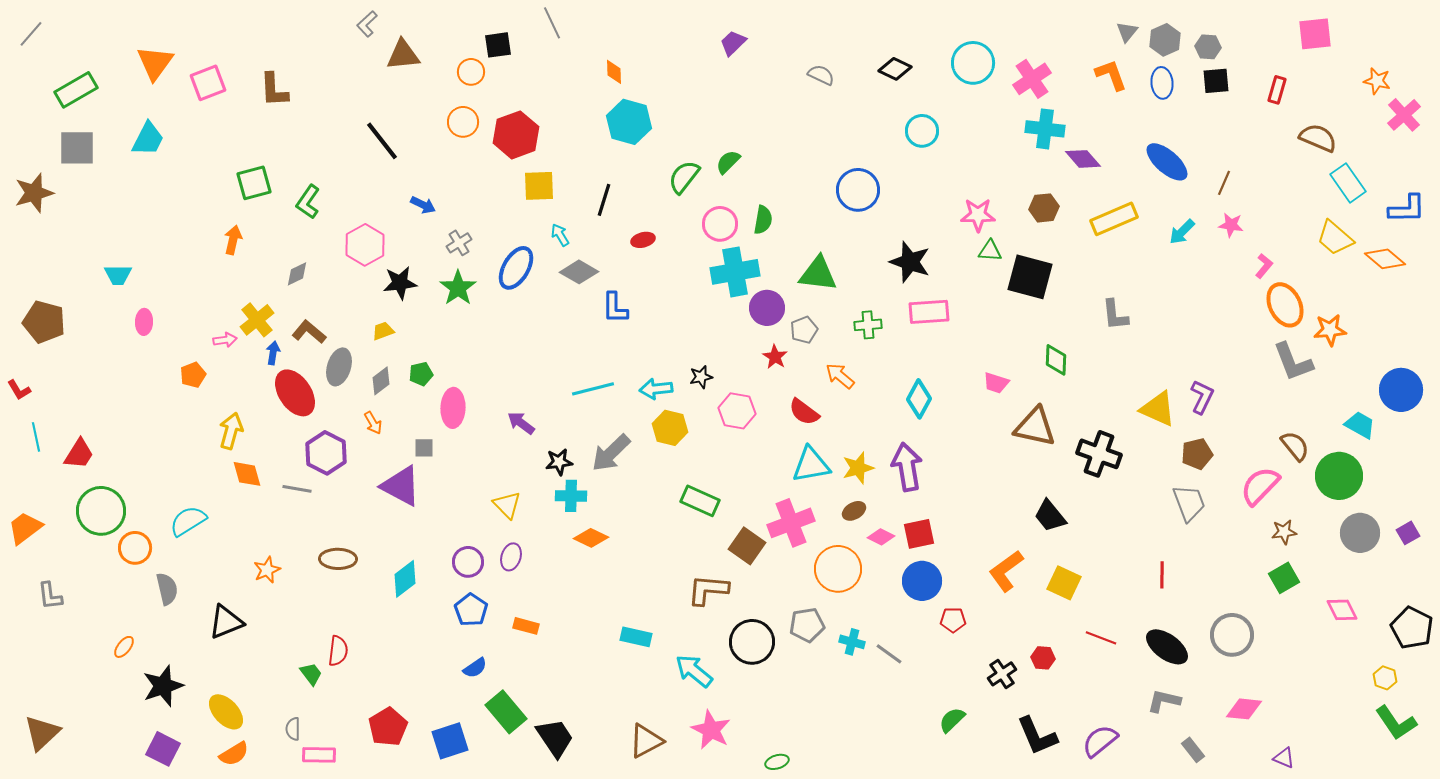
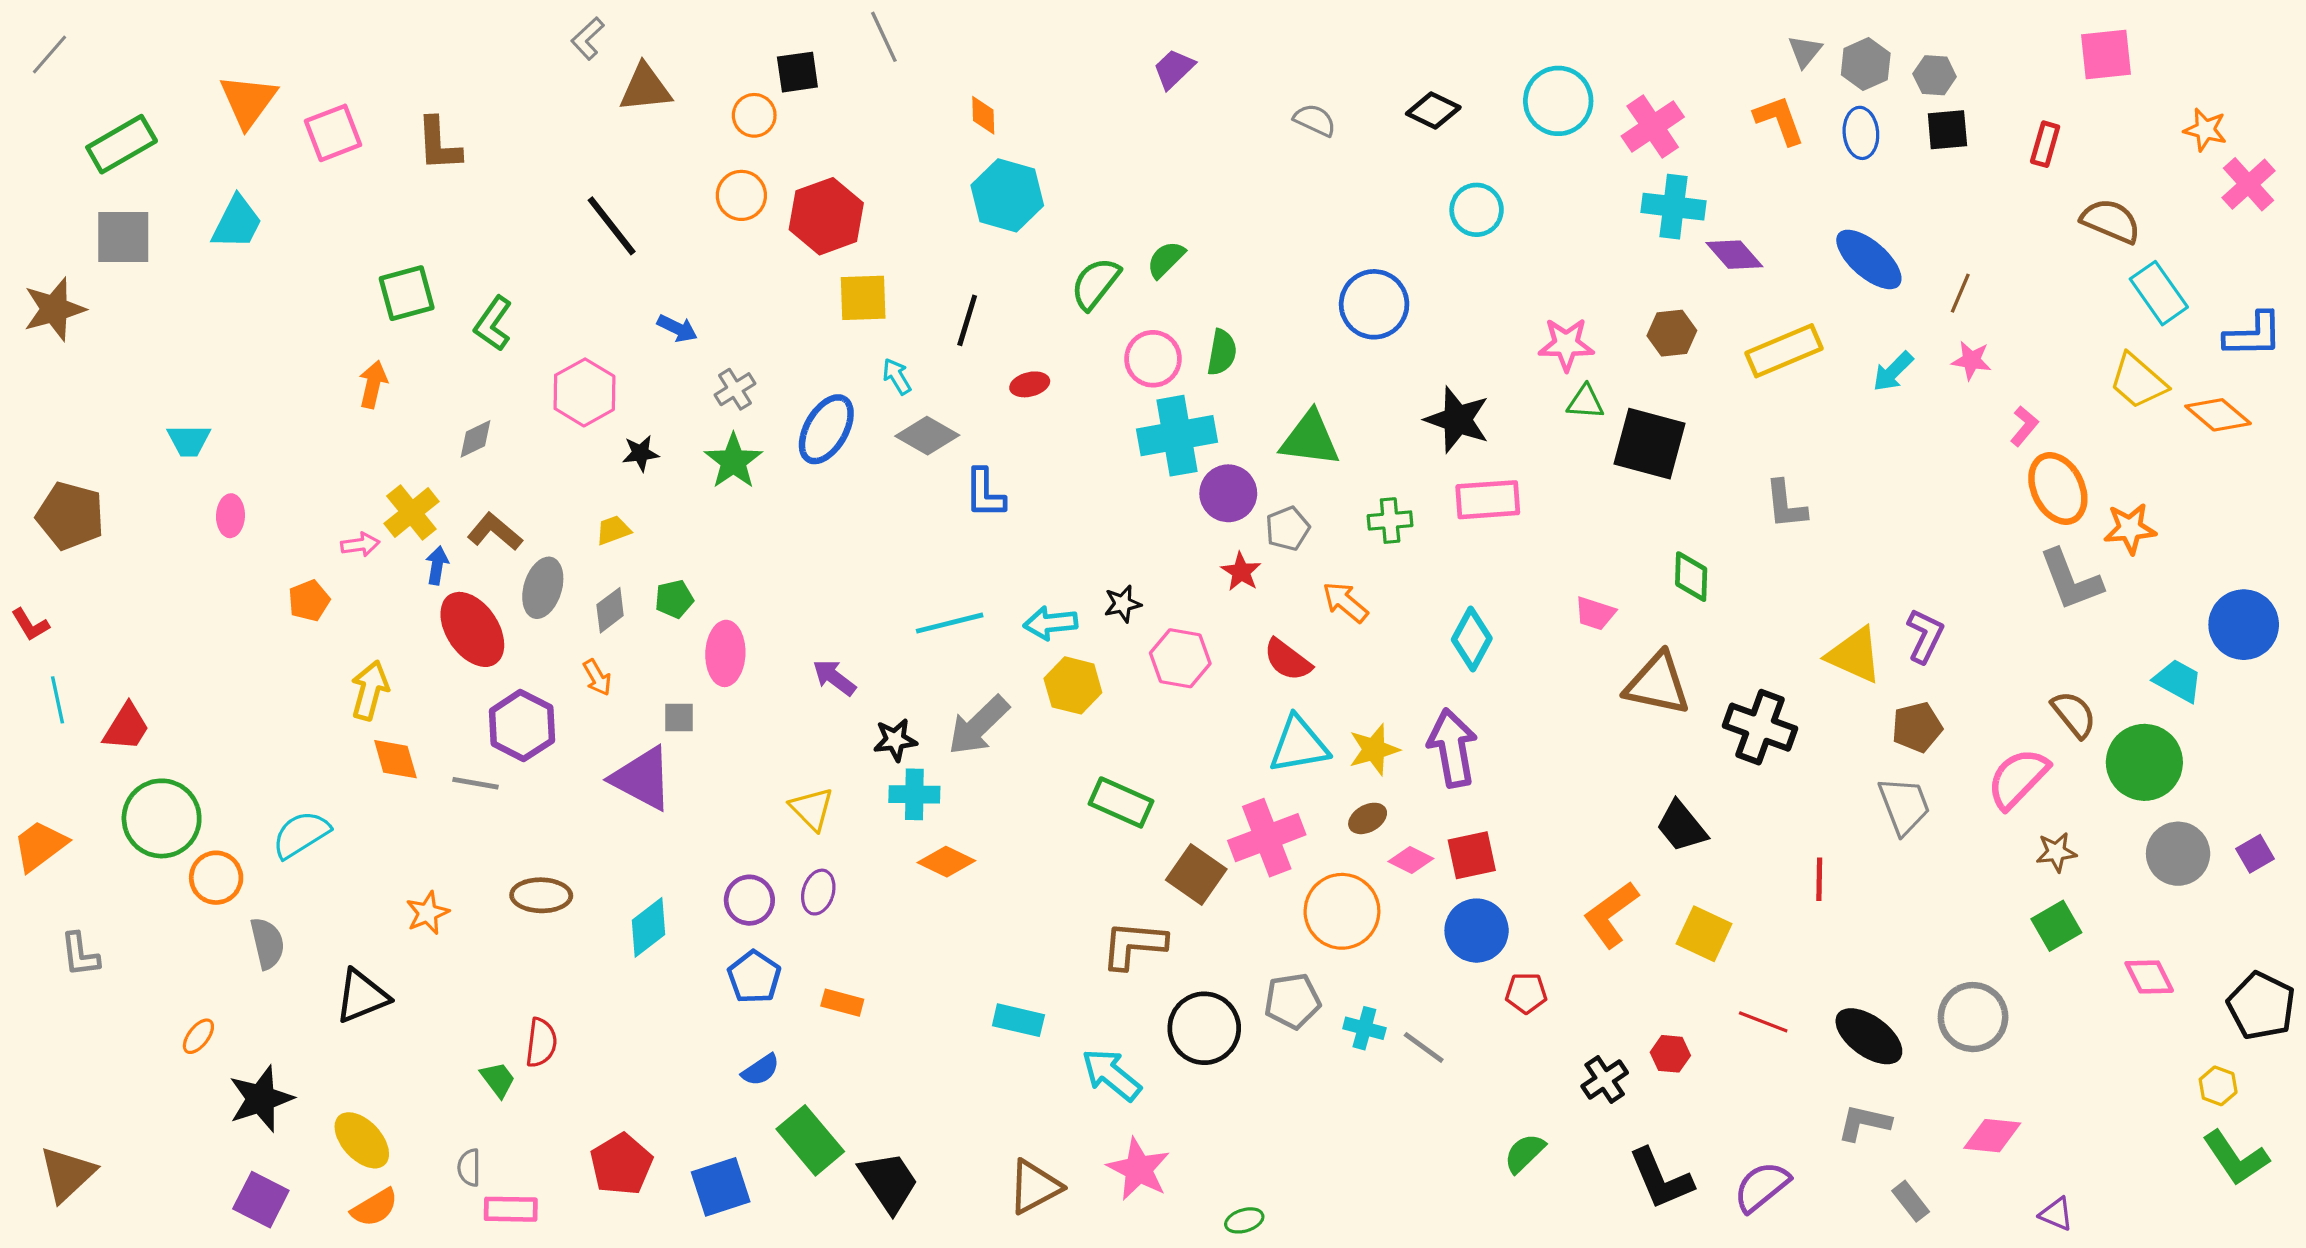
black star: (400, 283) -> (640, 453), size x0.7
red line: (1162, 575) -> (1819, 879), moved

